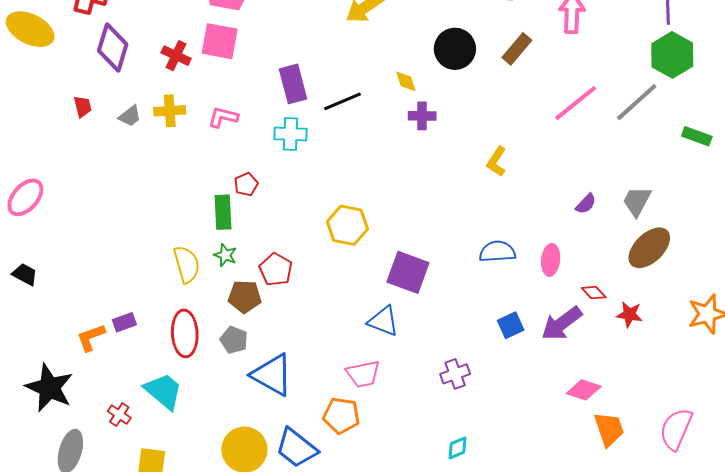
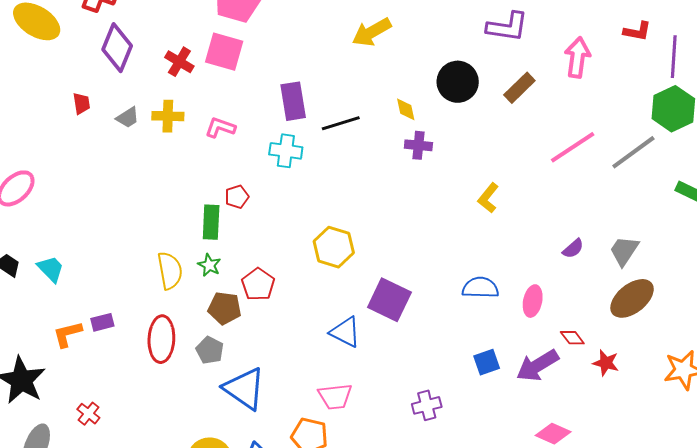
blue triangle: (383, 321) -> (345, 332), moved
cyan trapezoid: (164, 391) -> (51, 269), moved, size x0.7

